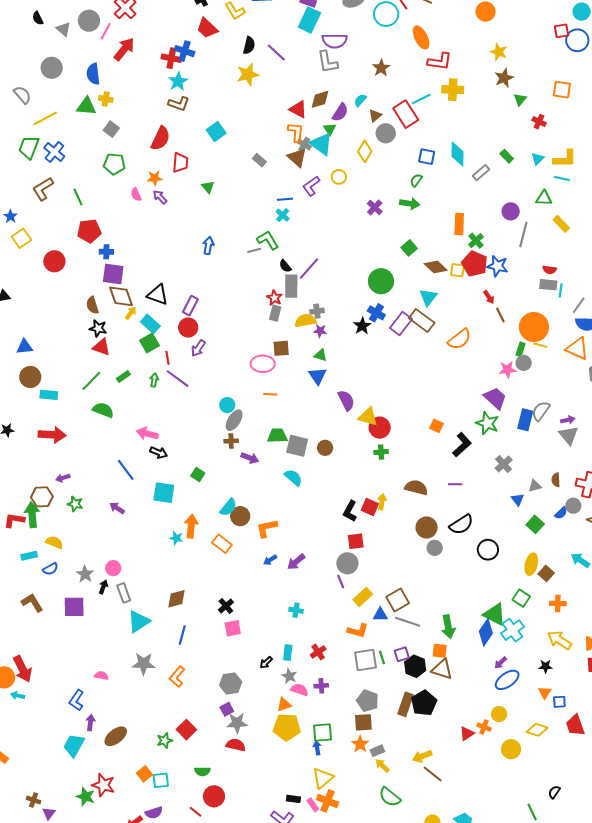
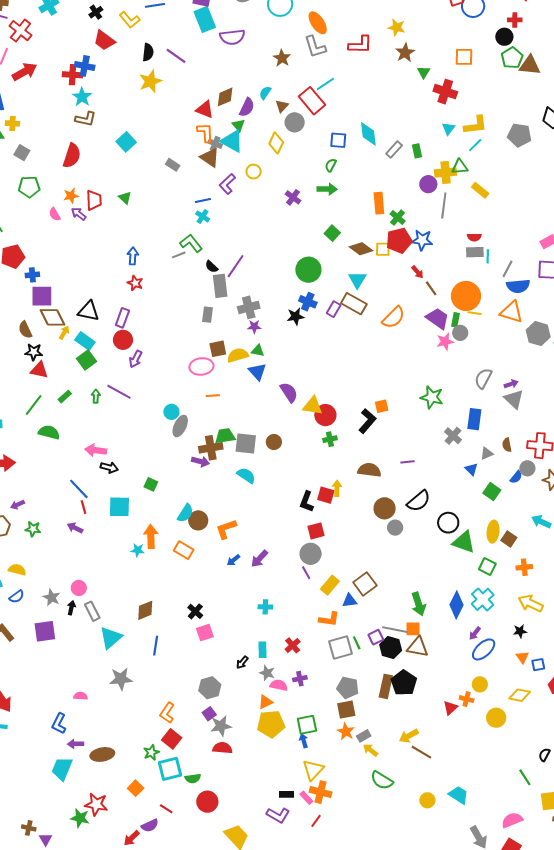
cyan rectangle: (309, 20) -> (205, 19), turned -40
red arrow: (124, 49) -> (25, 72), turned 30
red L-shape: (440, 61) -> (360, 45), moved
gray L-shape: (327, 62) -> (315, 47), moved
yellow cross: (453, 90) -> (446, 173), moved
red cross: (539, 122) -> (445, 92), size x1.6
green rectangle: (507, 156) -> (417, 151), moved, turned 40
red trapezoid: (180, 163) -> (94, 200), moved
cyan line: (562, 179) -> (475, 145), turned -49
red pentagon: (475, 264) -> (399, 241), turned -30
red star: (274, 298) -> (135, 283), moved
gray cross: (317, 311) -> (249, 307), size x1.5
yellow semicircle: (305, 321) -> (238, 355), moved
purple rectangle: (401, 324) -> (334, 309), size x0.7
black star: (362, 326) -> (296, 316), turned 30
red line: (168, 358) -> (83, 507), moved
purple trapezoid: (495, 398) -> (437, 318), moved
blue rectangle: (525, 420) -> (474, 419), moved
orange square: (436, 426) -> (382, 406), turned -32
brown cross: (231, 441) -> (211, 448), moved, size x1.6
black L-shape: (462, 445) -> (367, 421), moved
green triangle: (495, 614) -> (464, 542), moved
gray line: (408, 622) -> (395, 630), moved
orange L-shape: (177, 677) -> (167, 713), moved
purple arrow: (90, 722) -> (76, 744), turned -91
brown ellipse: (116, 736) -> (102, 754), turned 35
cyan square: (161, 780) -> (170, 769), moved, size x1.4
red line: (196, 812) -> (166, 809), moved

